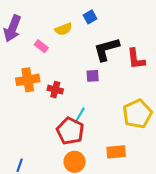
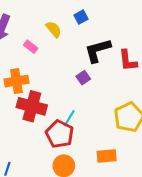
yellow semicircle: (63, 29) -> (54, 29), turned -108
purple square: (93, 76) -> (83, 78), turned -32
red cross: (55, 90) -> (32, 106), moved, size x1.8

